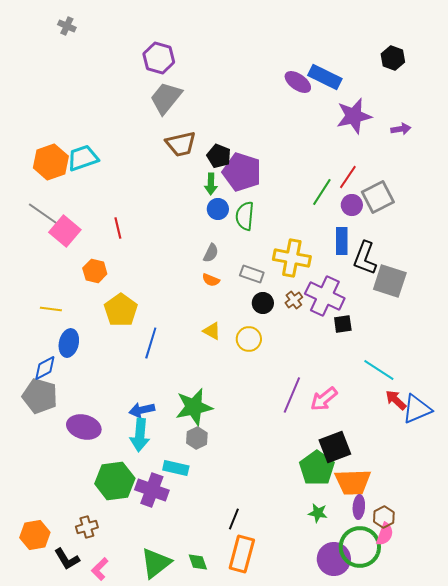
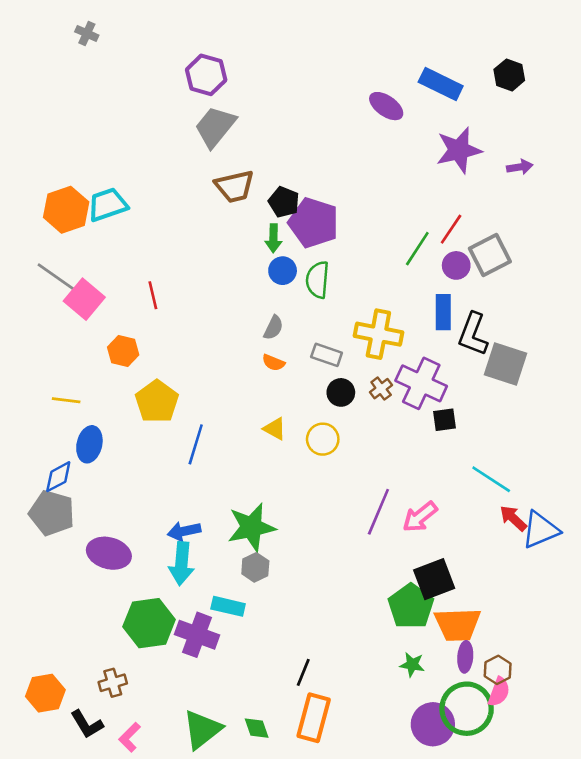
blue rectangle: (325, 77) -> (441, 84), moved

